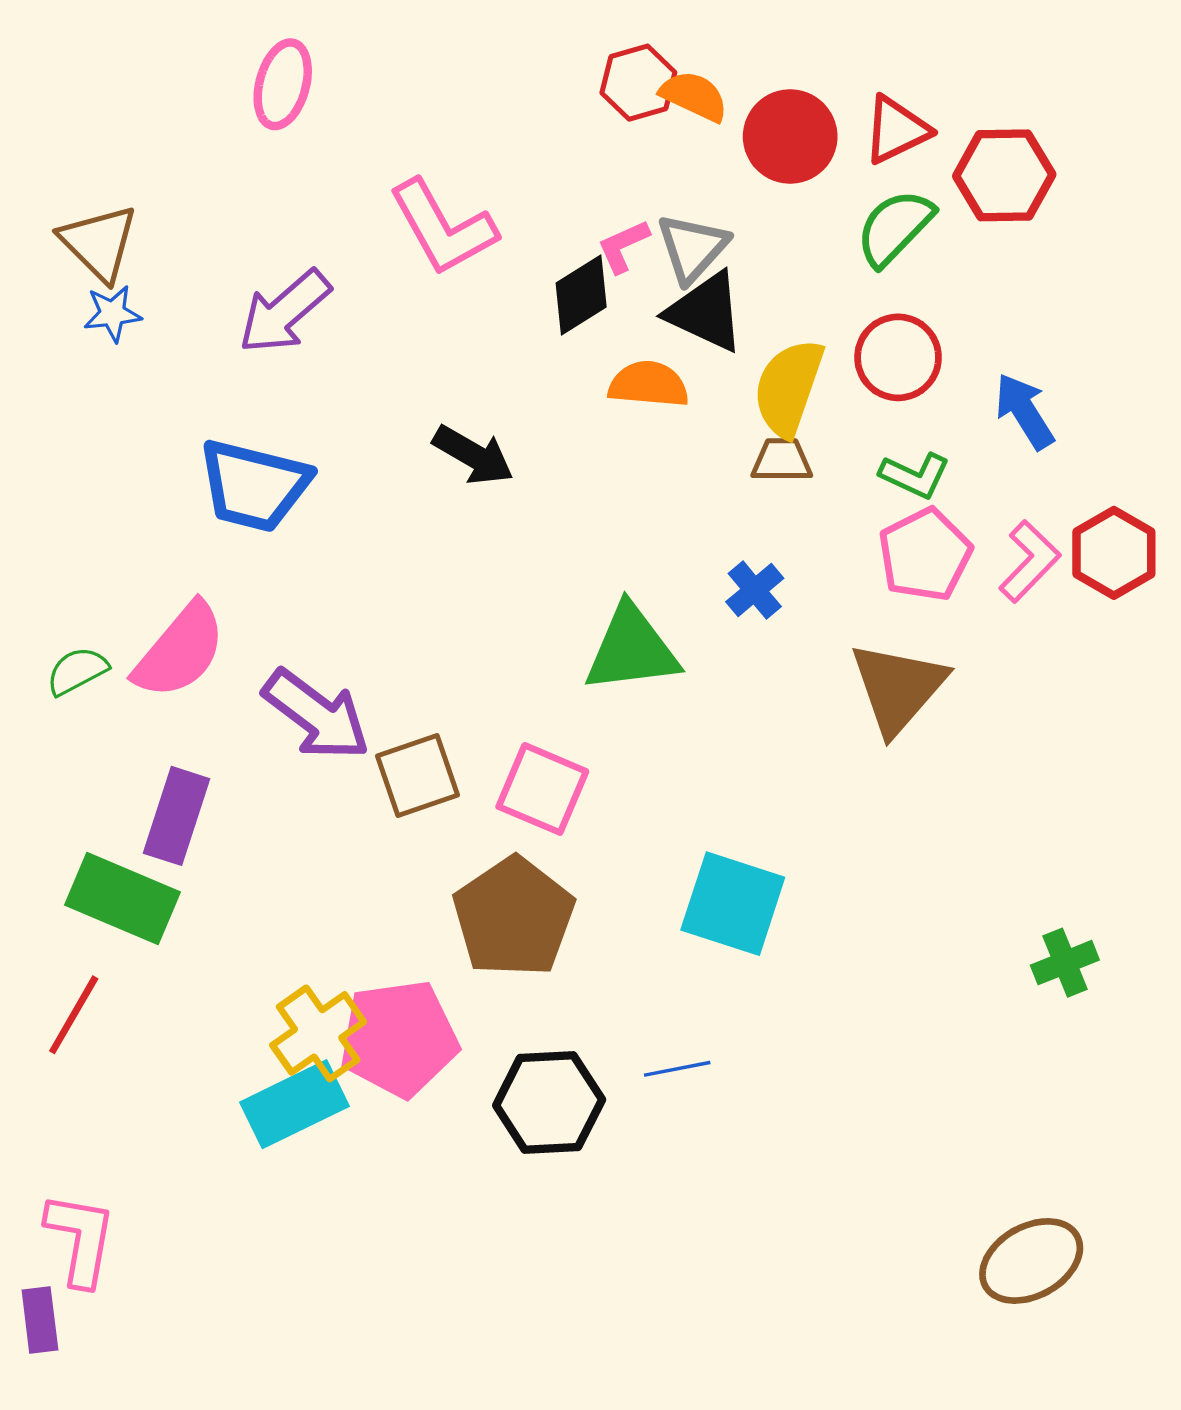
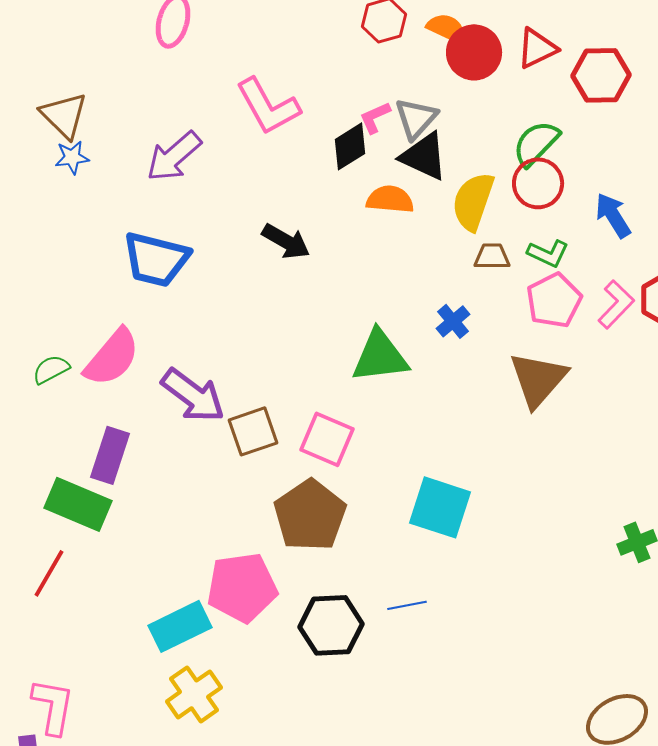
orange semicircle: (694, 96) -> (447, 28), moved
green semicircle: (895, 228) -> (536, 143), moved
brown trapezoid: (782, 460) -> (492, 256), moved
yellow cross: (318, 1033) -> (194, 694), moved

